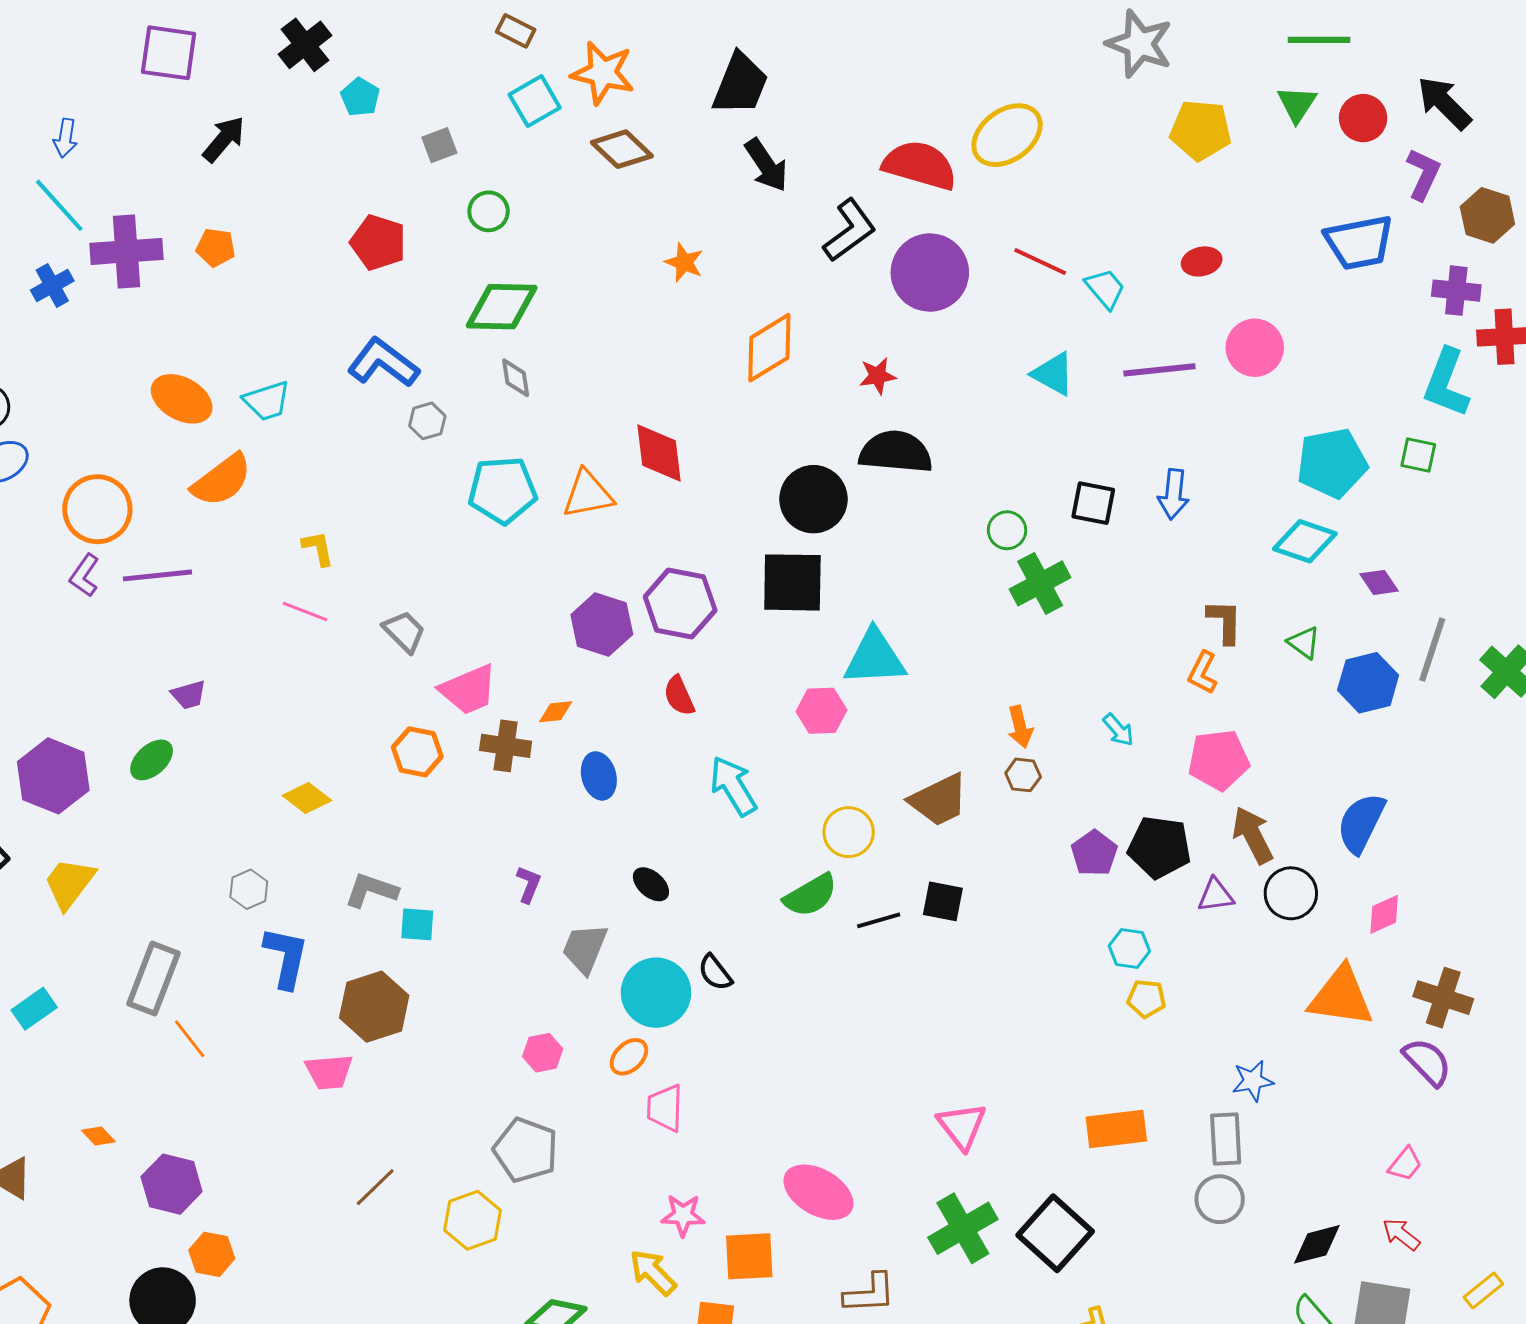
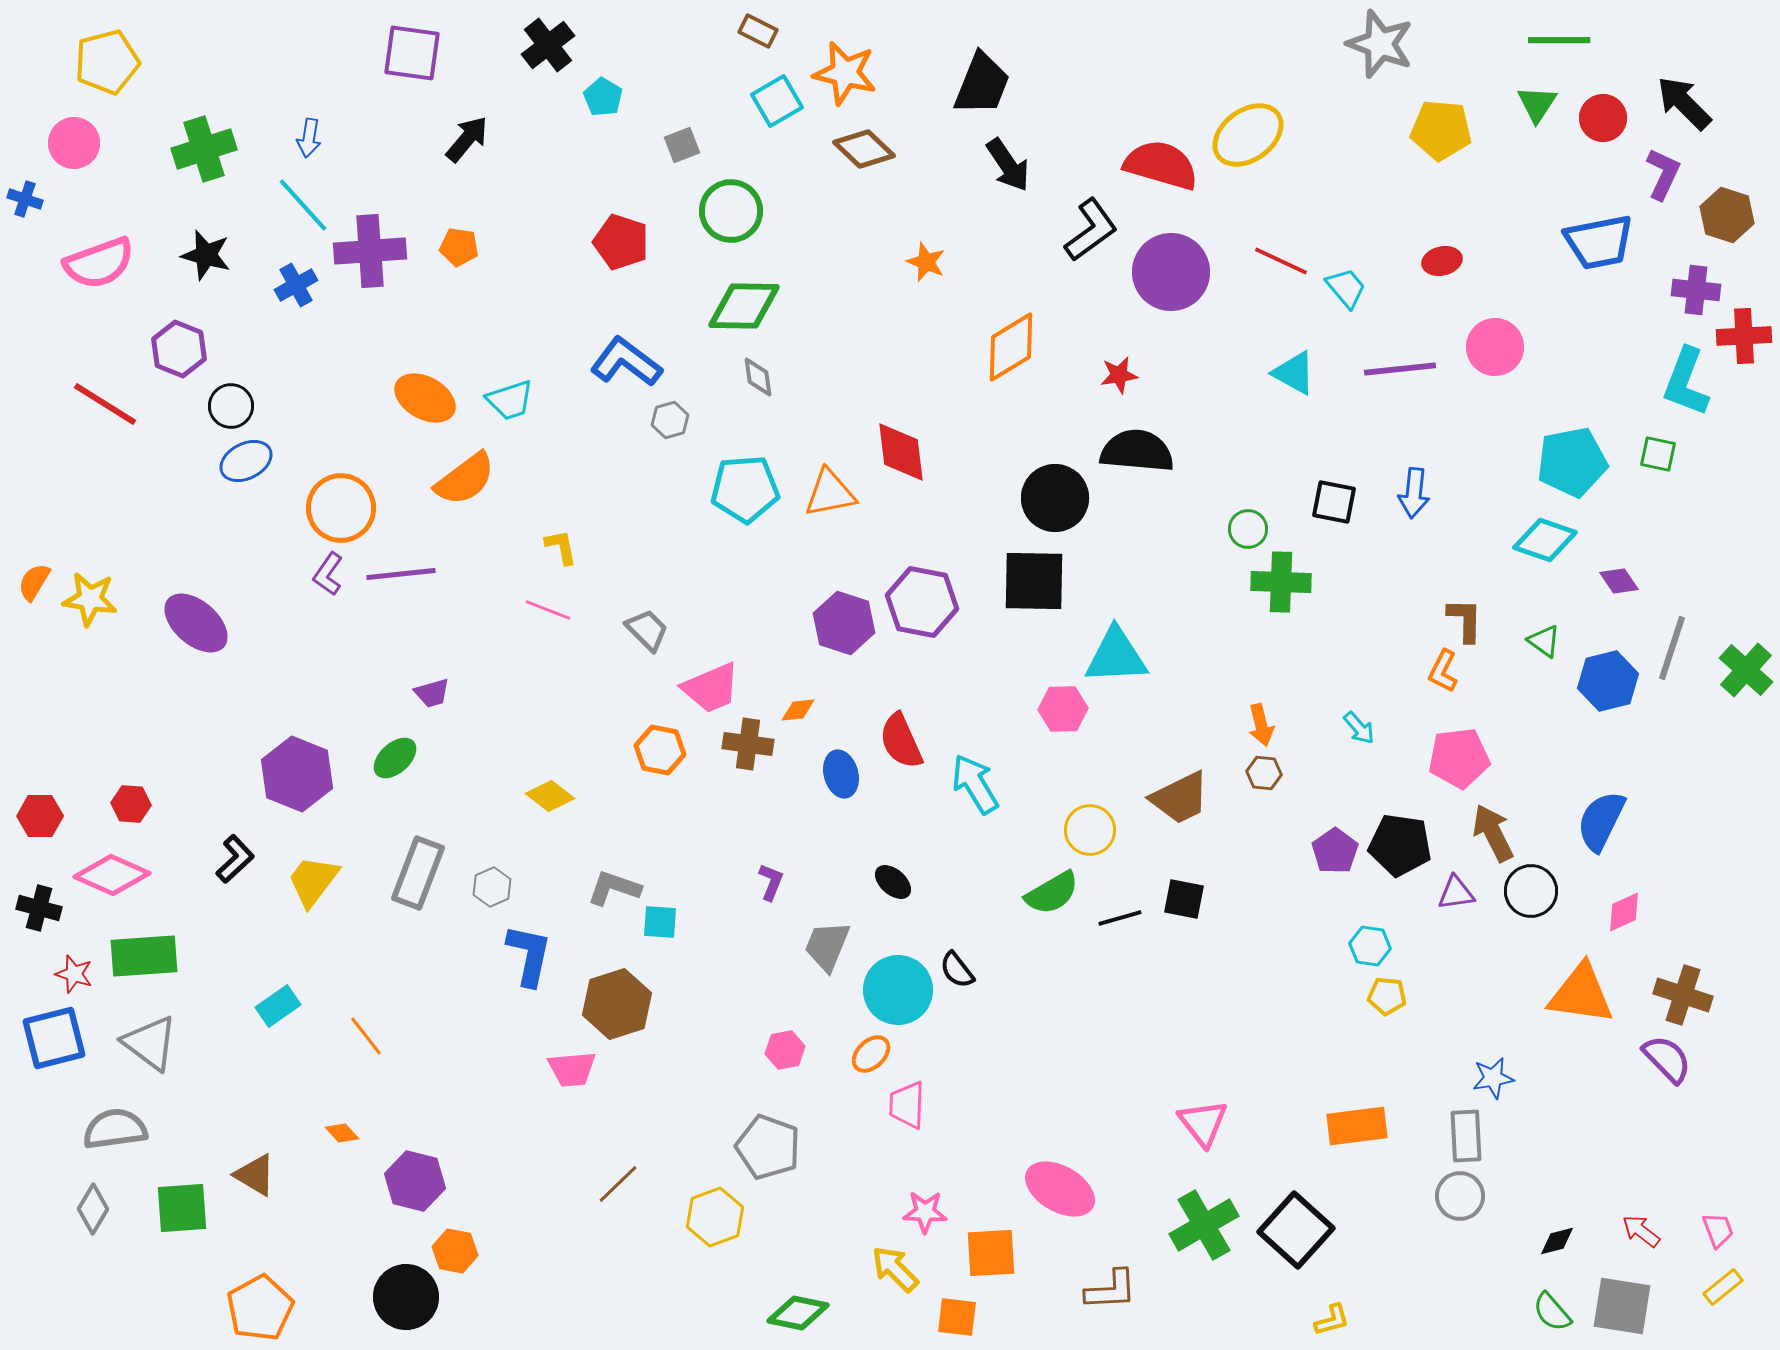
green circle: (489, 211) -> (731, 211), size x1.5
green cross: (1040, 583) -> (1281, 582), turned 30
red semicircle: (679, 696) -> (901, 741), moved, size x1.4
gray rectangle: (154, 979) -> (418, 873), moved
orange line: (190, 1039) -> (366, 1036), moved
pink trapezoid: (1405, 1164) -> (1718, 1230), moved, turned -60
black diamond: (1317, 1244) -> (1557, 1241), size x0.7

